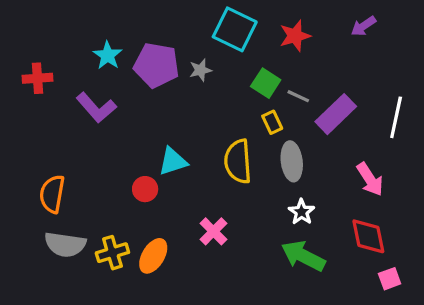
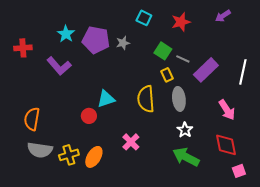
cyan square: (235, 29) -> (144, 18), size x0.6

